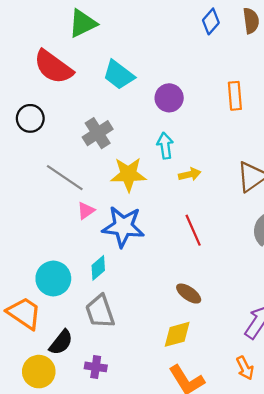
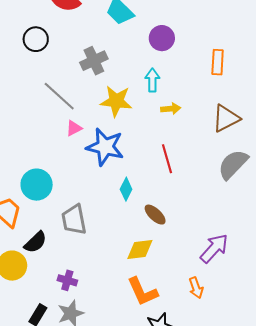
orange rectangle: (235, 96) -> (218, 62), moved
cyan diamond: (98, 268) -> (126, 189), moved, turned -30
purple cross: (96, 367) -> (67, 280), moved

